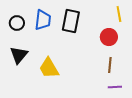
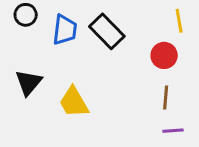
black rectangle: (71, 21) -> (107, 31), turned -55
black circle: (17, 23) -> (26, 15), moved

